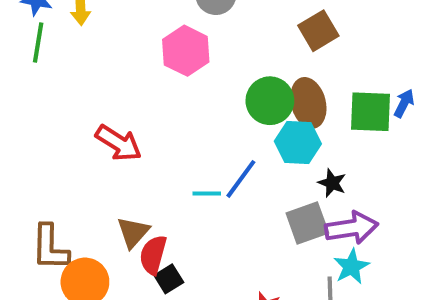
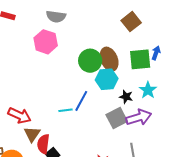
brown square: (318, 31) -> (131, 22), moved
red arrow: (119, 143) -> (20, 116), moved
cyan star: (351, 267) -> (148, 90), moved

